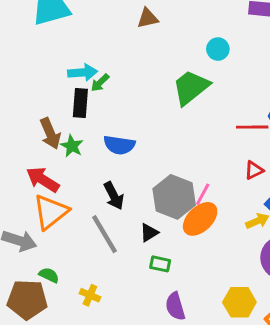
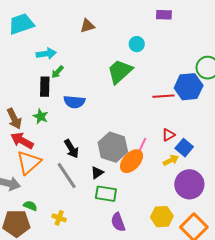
cyan arrow: (83, 72) -> (46, 54), moved
brown arrow: (50, 134) -> (14, 119), moved
blue semicircle: (119, 145) -> (74, 102), moved
red triangle: (254, 170) -> (168, 135), moved
pink line: (203, 194) -> (142, 145), moved
green rectangle: (160, 264) -> (106, 194), size x1.5

